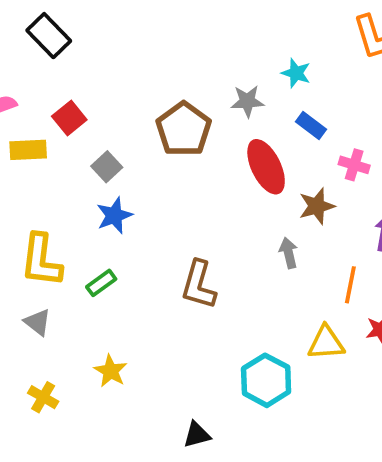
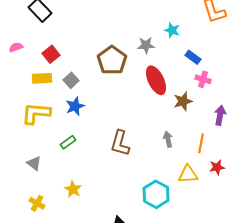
blue rectangle: (311, 126) -> (193, 57), moved
yellow rectangle: (28, 150) -> (42, 78), moved
gray arrow: (289, 253) -> (168, 139), moved
yellow L-shape: (41, 260) -> (36, 113), moved, turned 88

